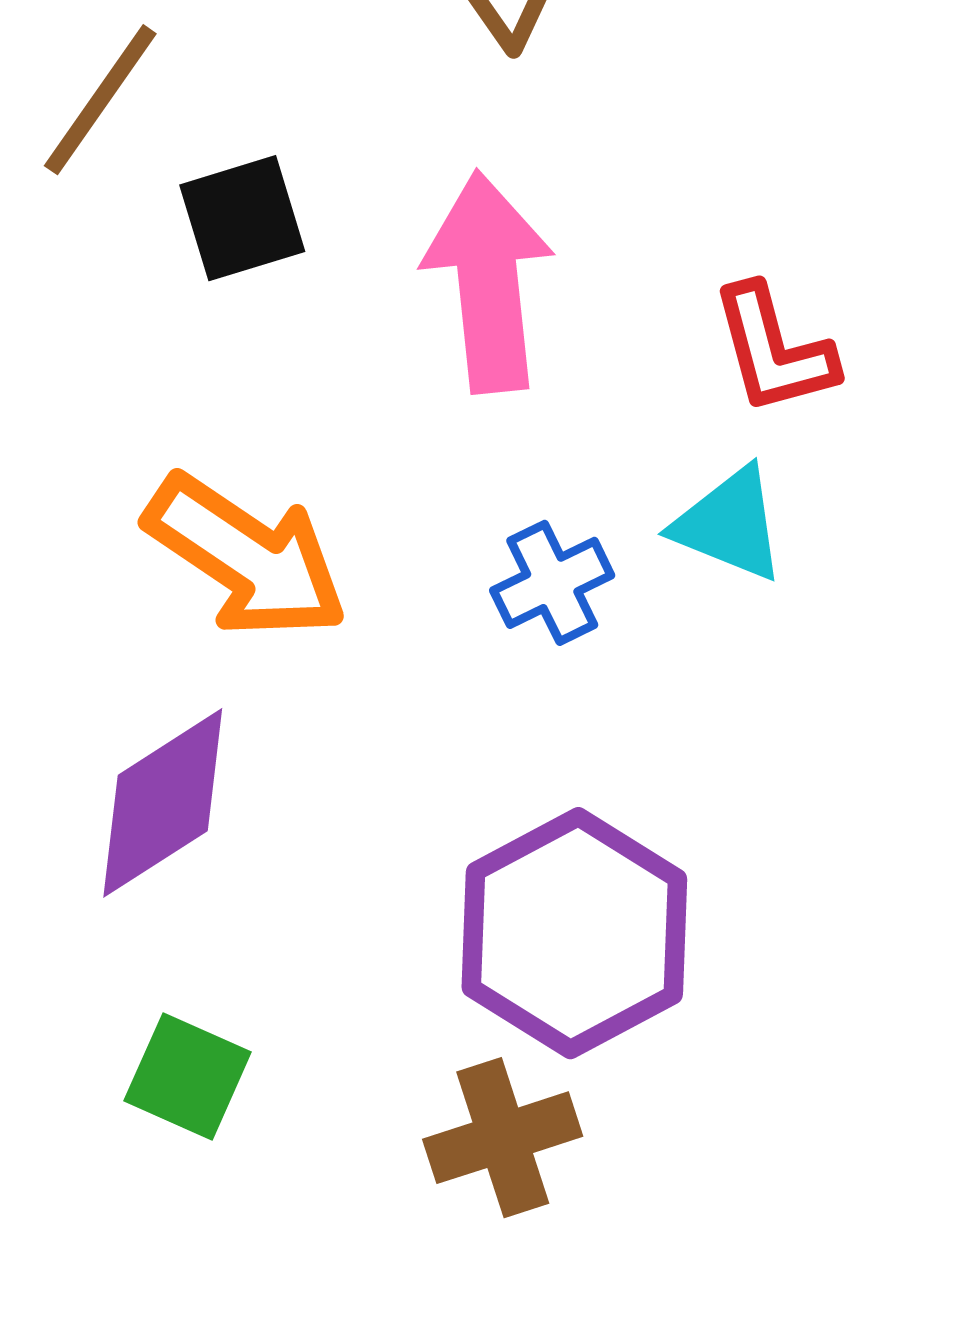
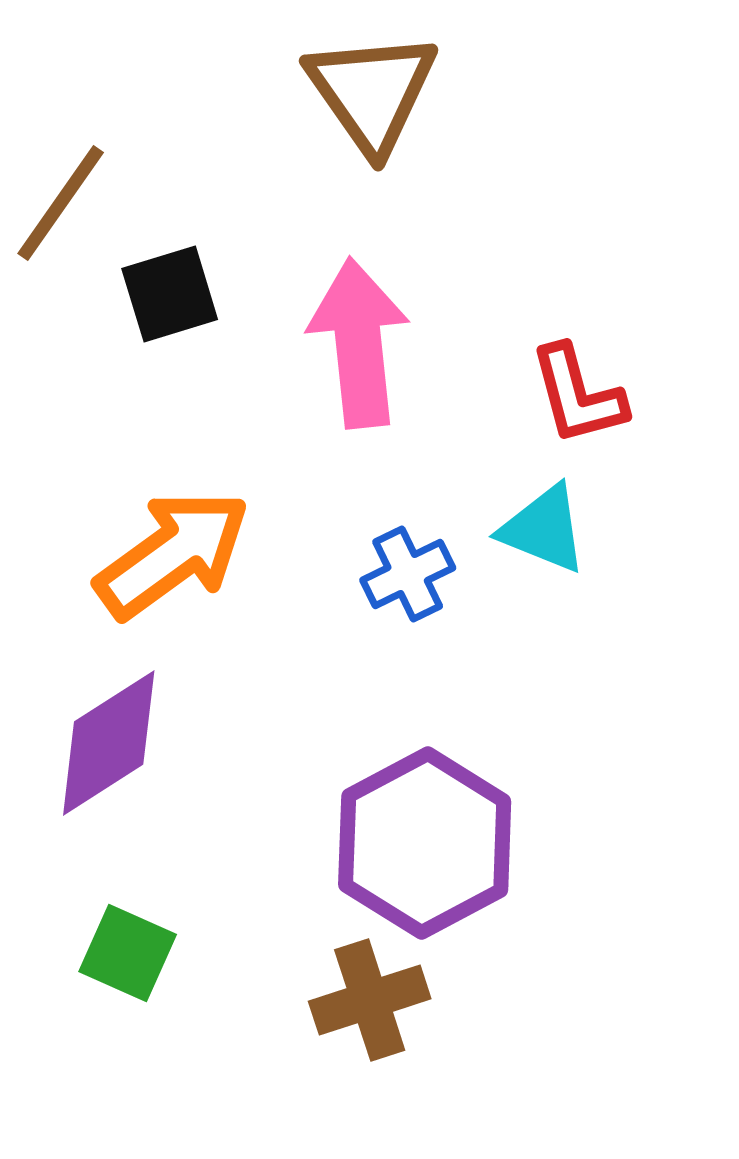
orange arrow: (246, 557) -> (173, 554), turned -70

